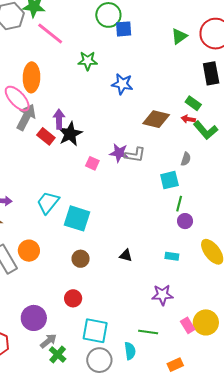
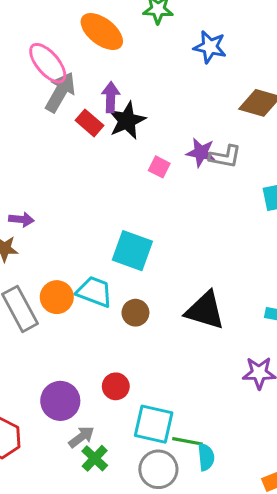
orange ellipse: (31, 77) -> (102, 32), moved, turned -56
cyan trapezoid: (48, 203) -> (94, 292), moved, turned 70
black triangle: (126, 255) -> (205, 310), size x2.0
red circle: (73, 298) -> (116, 386), moved
green line: (148, 332) -> (187, 441), moved

